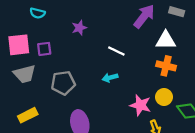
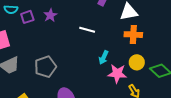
purple square: (44, 49) -> (27, 17), moved
cyan arrow: (110, 78) -> (104, 57), moved, turned -40

